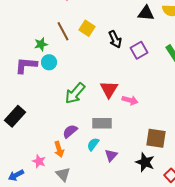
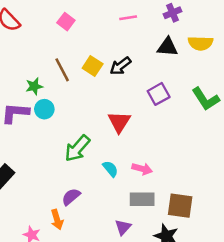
black arrow: (115, 39) -> (121, 66), moved, turned 78
red triangle: (109, 89) -> (119, 122), moved
pink arrow: (130, 100) -> (142, 169), moved
gray rectangle: (102, 123) -> (142, 199), moved
cyan semicircle: (93, 144) -> (110, 169), moved, turned 104

